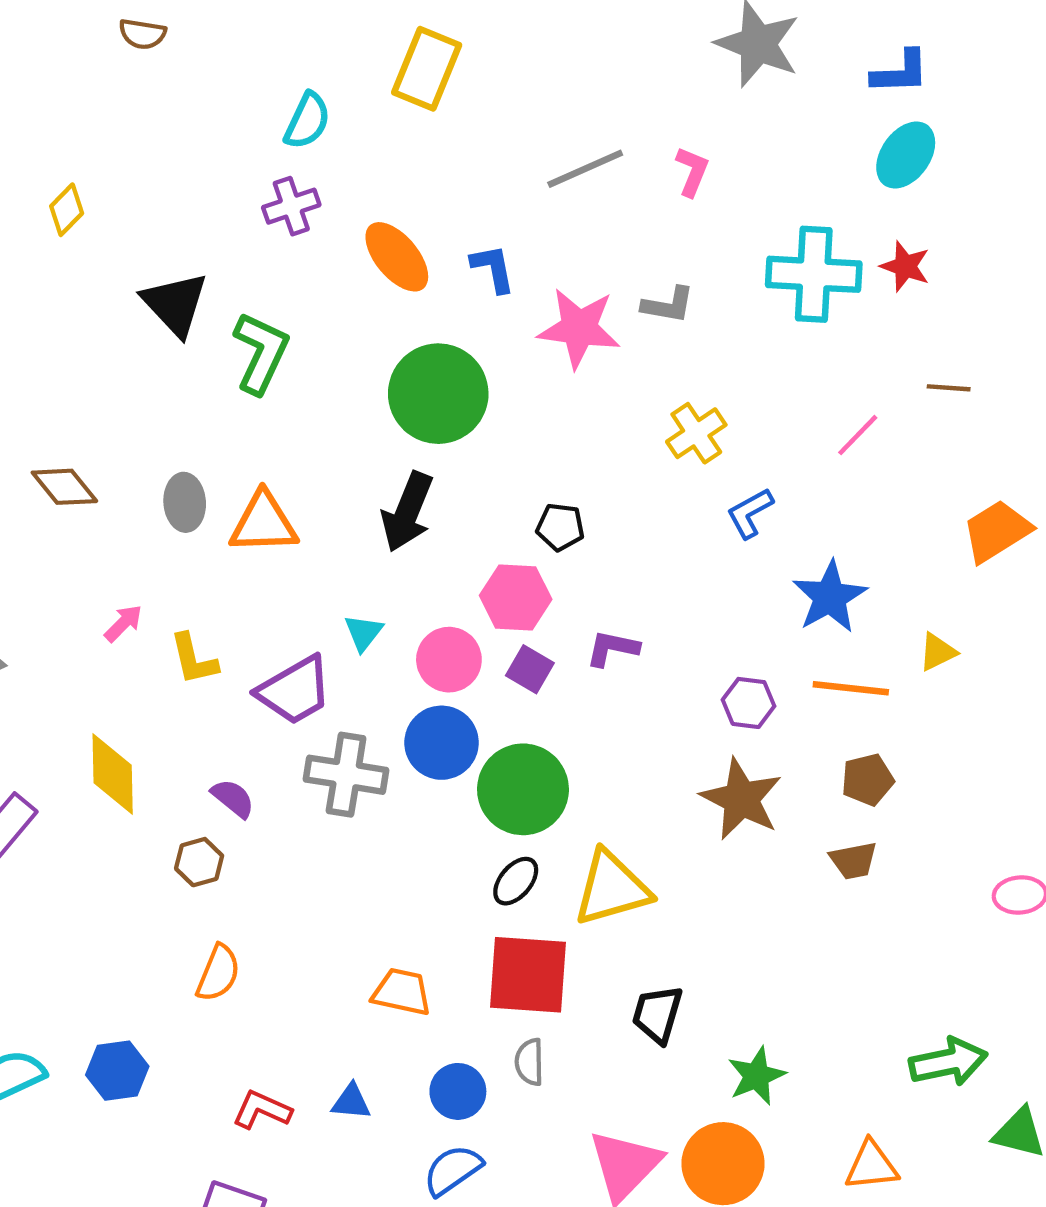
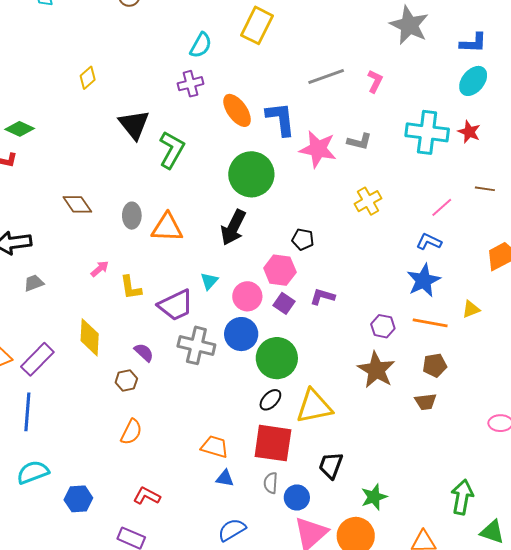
blue L-shape: (493, 268) -> (281, 119), size x1.5
blue L-shape: (750, 513) -> (429, 242), moved, turned 50
green arrow: (948, 1062) -> (462, 497), turned -72
blue hexagon: (117, 1071) -> (78, 499), moved
blue circle: (458, 1091) -> (297, 497), moved
blue triangle: (351, 1102) -> (225, 478), moved

